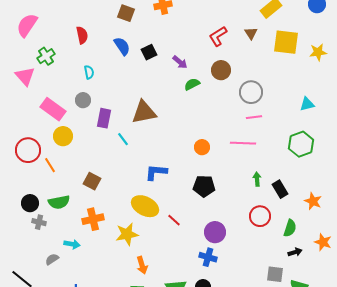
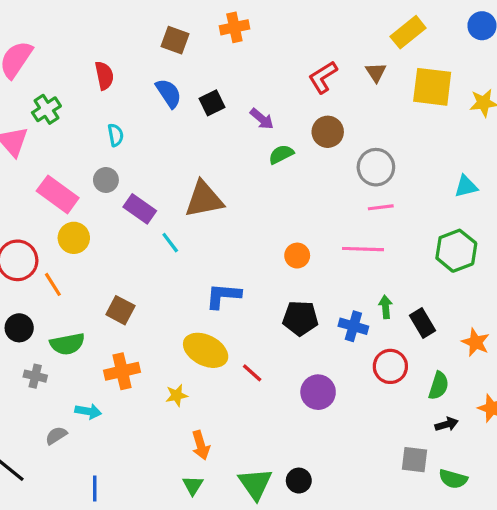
purple rectangle: (104, 118) -> (140, 209), turned -66
black circle: (30, 203) -> (19, 328), moved
yellow star: (127, 234) -> (177, 395), size x0.6
blue cross: (208, 257) -> (353, 326), moved

